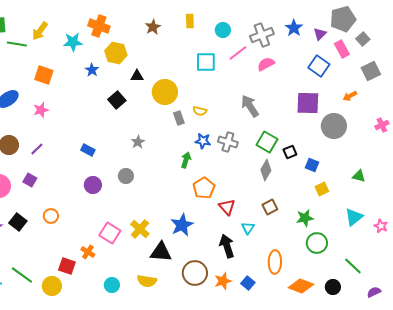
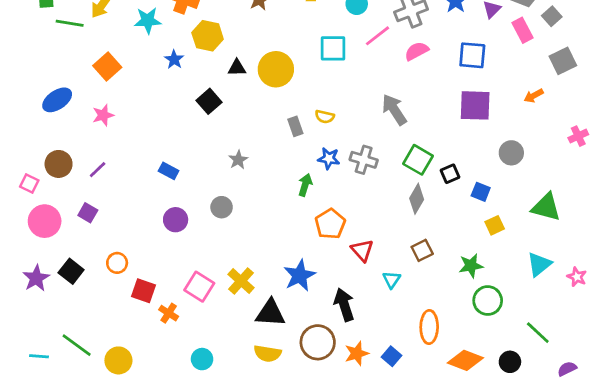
blue square: (319, 66) -> (472, 55), moved, turned -30
orange square: (44, 75) -> (107, 66), turned 30
yellow circle: (165, 92) -> (276, 69), moved
gray circle: (334, 126) -> (511, 153), moved, size x0.7
green triangle: (359, 176) -> (546, 207), size x1.6
black arrow: (227, 246) -> (344, 305), moved
red square: (67, 266) -> (144, 291), moved
yellow semicircle: (147, 281) -> (268, 353), moved

